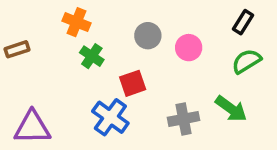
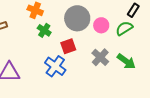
gray circle: (148, 36) -> (77, 18), size x1.6
green semicircle: (246, 61) -> (124, 28), moved
gray cross: (184, 119) -> (100, 57), moved, turned -36

